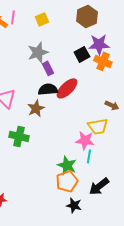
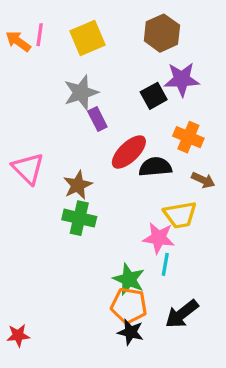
yellow square: (42, 19) -> (88, 38), size x1.5
orange cross: (103, 61) -> (188, 137), moved
black semicircle: (48, 89) -> (155, 167), moved
green cross: (19, 136) -> (79, 218), moved
orange pentagon: (67, 181) -> (129, 306), turned 30
black star: (74, 205) -> (131, 332), moved

